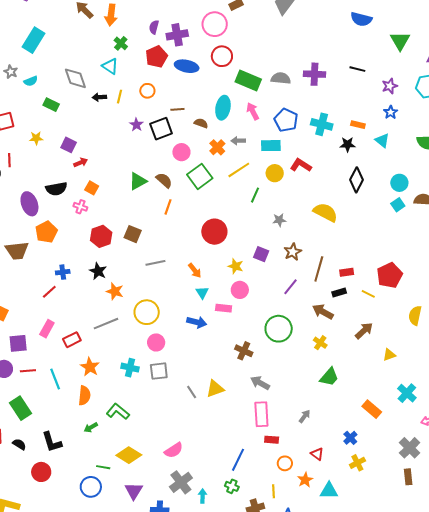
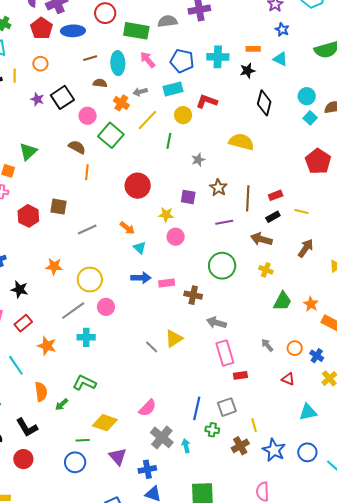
brown line: (177, 109) -> (90, 58), moved
green triangle: (138, 181) -> (28, 152), moved
black star: (98, 271) -> (19, 289), moved
red pentagon: (390, 275) -> (318, 161), moved
purple line: (291, 287) -> (224, 222), turned 54
pink rectangle: (224, 308) -> (167, 283), moved
gray line: (106, 324) -> (73, 311), moved
gray square: (159, 371) -> (227, 407), moved
orange semicircle: (84, 395) -> (41, 392), moved
gray arrow: (305, 416) -> (267, 345), turned -64
blue line: (238, 460) -> (197, 408), moved
orange circle: (285, 463) -> (295, 348), moved
orange star: (305, 480) -> (311, 304), moved

